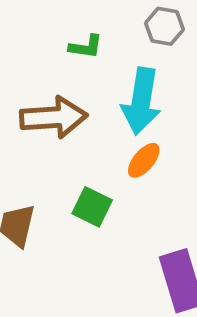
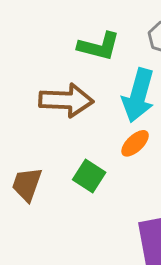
green L-shape: (86, 47) -> (99, 46), size x1.5

